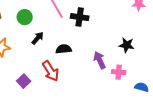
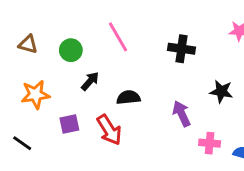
black cross: (80, 17) -> (182, 49), moved
pink cross: (119, 72) -> (210, 143), moved
purple square: (24, 81) -> (69, 124), moved, turned 32

